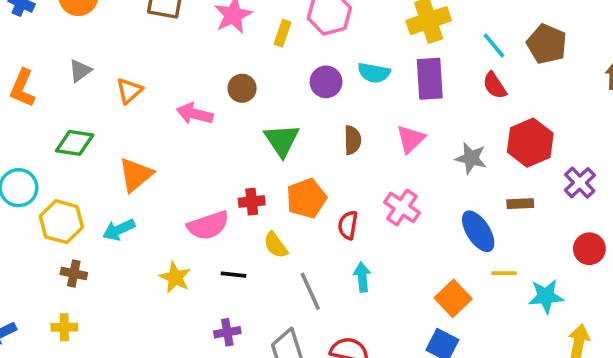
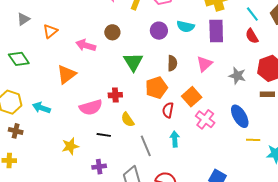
green diamond: (75, 143) -> (19, 59), turned 45
orange triangle: (136, 175) -> (66, 74), moved
orange pentagon: (306, 198) -> (156, 88), moved
brown rectangle: (520, 204) -> (267, 94), moved
pink cross: (402, 207) -> (205, 119), moved
cyan arrow: (119, 230) -> (41, 108), turned 42
yellow star: (175, 277) -> (70, 146), moved, turned 30
orange square: (453, 298) -> (192, 97), moved

